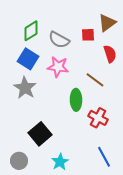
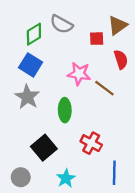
gray semicircle: (59, 40) -> (61, 24), moved
pink star: (58, 67) -> (79, 74), moved
green ellipse: (76, 100) -> (65, 110), moved
red cross: (98, 118) -> (91, 143), moved
blue line: (104, 157) -> (114, 173), turned 30

